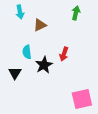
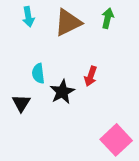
brown triangle: (40, 25) -> (68, 22), moved, size x1.5
pink square: (82, 99) -> (116, 140), turned -30

